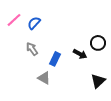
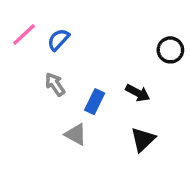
black circle: (98, 43) -> (170, 50), moved
black triangle: (98, 81) -> (143, 139), moved

